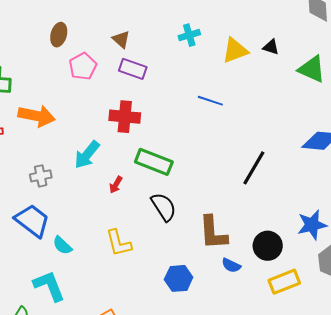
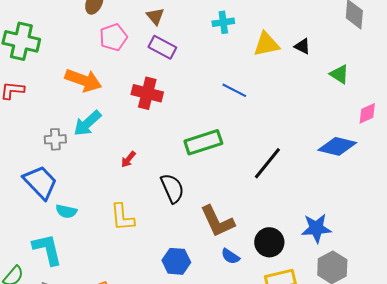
green triangle: (312, 69) -> (339, 74), size x0.7
orange arrow: (37, 116) -> (83, 80), moved
cyan arrow: (87, 155) -> (87, 123), moved
green rectangle: (154, 162) -> (203, 142), moved, turned -48
brown L-shape: (213, 233) -> (217, 221), turned -30
cyan semicircle: (62, 245) -> (66, 211), turned -40

